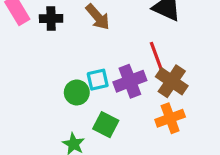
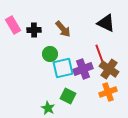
cyan square: (98, 80) -> (63, 68), size x1.5
green circle: (77, 92) -> (50, 54), moved

